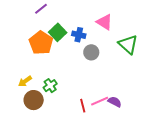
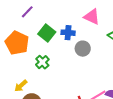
orange pentagon: (41, 43) -> (17, 43), moved
green cross: (50, 86) -> (42, 62), moved

